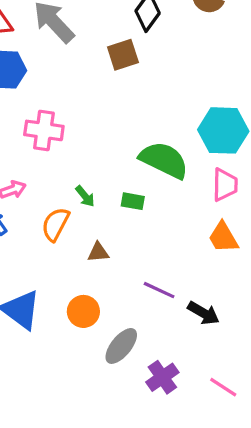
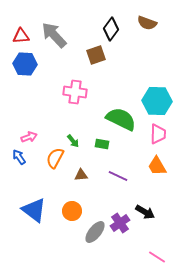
pink cross: (44, 130) -> (75, 92), moved
purple line: (159, 290) -> (118, 176), moved
purple cross: (162, 377) -> (120, 223), moved

